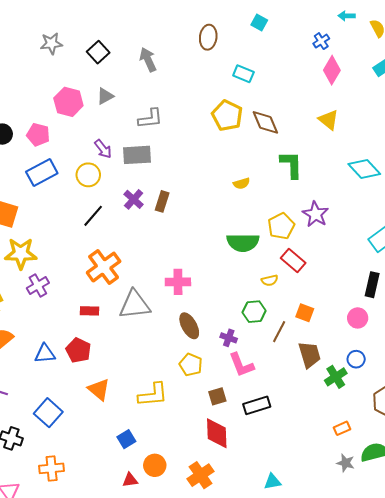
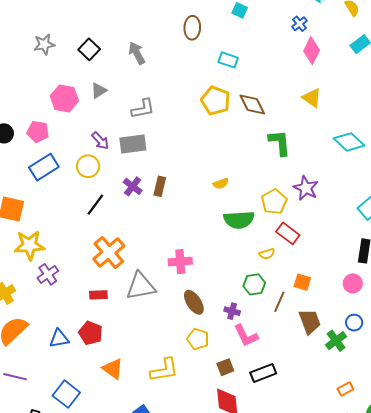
yellow semicircle: (242, 183) -> (221, 184), moved

